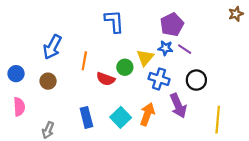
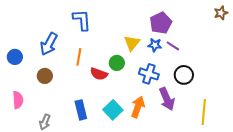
blue L-shape: (114, 21) -> (82, 20), moved
yellow triangle: (145, 58) -> (132, 43), moved
blue circle: (16, 74) -> (15, 57), moved

